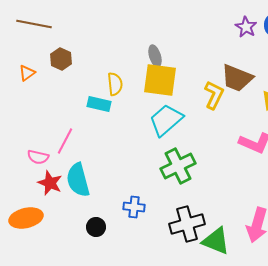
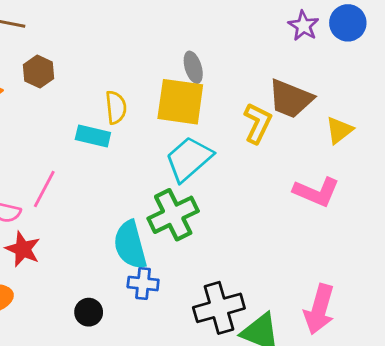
gray ellipse: (155, 56) -> (193, 67), moved
green cross: (178, 166) -> (173, 215), moved
cyan semicircle: (78, 180) -> (130, 245), moved

